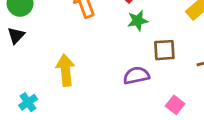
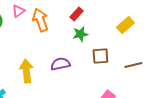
purple semicircle: (136, 75) -> (60, 64), moved

